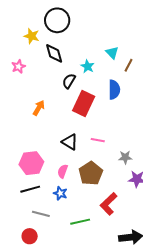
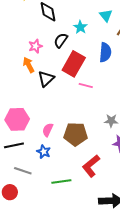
pink star: (19, 66) -> (35, 46), moved
orange arrow: (39, 108) -> (29, 65), turned -63
pink line: (98, 140) -> (86, 86), moved
black triangle: (70, 142) -> (46, 79), moved, turned 42
brown pentagon: (91, 173) -> (76, 134), turned 30

